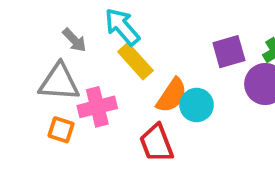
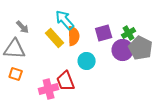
cyan arrow: (122, 27) -> (65, 20), moved
orange semicircle: (172, 95) -> (74, 36), moved, turned -36
pink cross: (97, 107) -> (49, 89), moved

